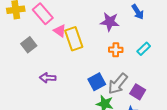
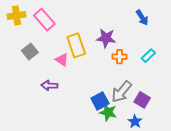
purple star: (110, 22) -> (106, 38), moved
pink triangle: (60, 31) -> (62, 60), moved
blue square: (97, 82) -> (100, 101), moved

